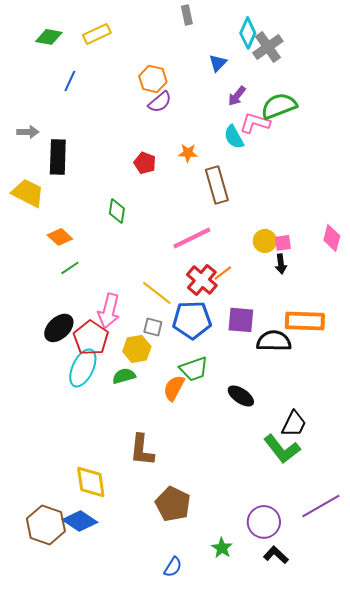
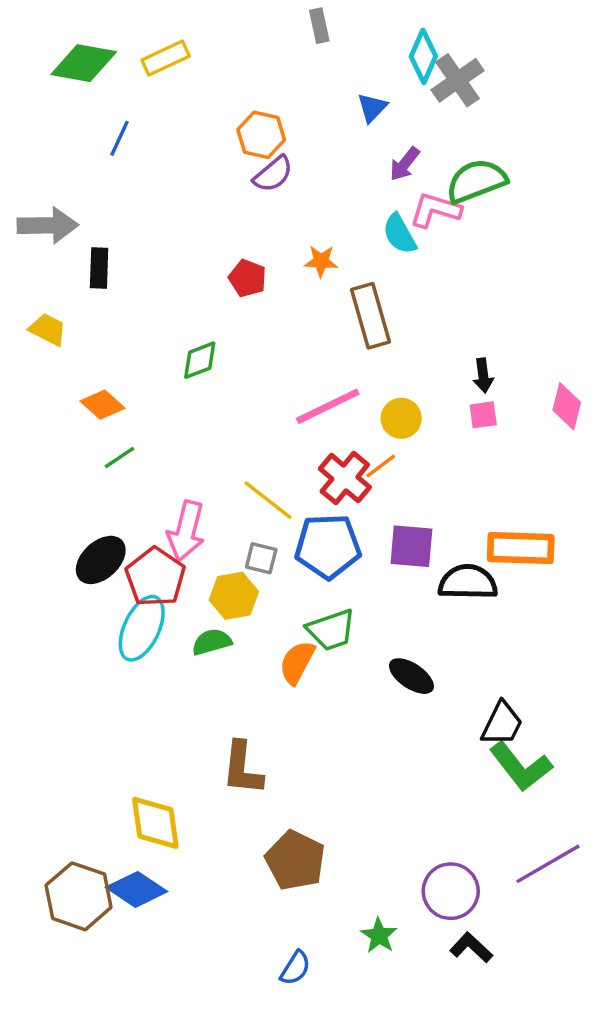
green diamond: (49, 37) -> (84, 63), size x1.4
gray arrow: (28, 132) -> (48, 225), size x1.6
black rectangle: (58, 157) -> (99, 268), size x0.7
yellow trapezoid: (28, 193) -> (48, 329), size x0.7
green diamond: (117, 211) -> (200, 360), turned 60
yellow circle: (265, 241) -> (401, 418), moved
black arrow: (281, 264) -> (483, 376), moved
green L-shape: (282, 449) -> (521, 767), moved

